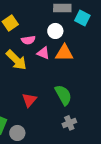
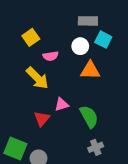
cyan square: (82, 18) -> (103, 40), moved
pink triangle: (43, 53) -> (62, 104), moved, turned -40
red triangle: (29, 100) -> (42, 119), moved

